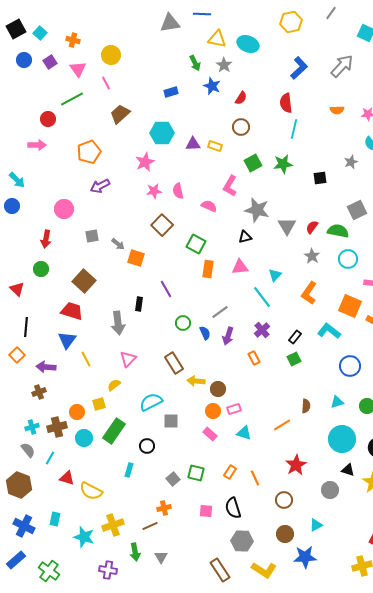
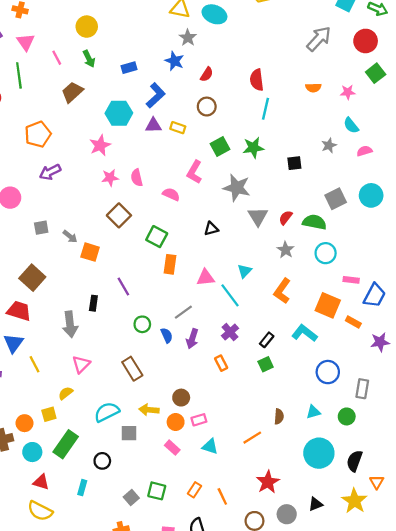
yellow circle: (111, 55) -> (87, 27), moved
green arrow: (195, 63) -> (89, 59), moved
blue L-shape: (299, 68) -> (156, 95), moved
green line: (72, 99) -> (19, 75), turned -70
gray star: (257, 210) -> (237, 188), moved
pink triangle: (240, 267) -> (206, 278), moved
yellow arrow: (196, 381) -> (149, 410), moved
black triangle: (348, 470) -> (316, 504), moved, turned -40
red triangle: (67, 478) -> (41, 482), moved
gray circle: (330, 490) -> (287, 514), moved

